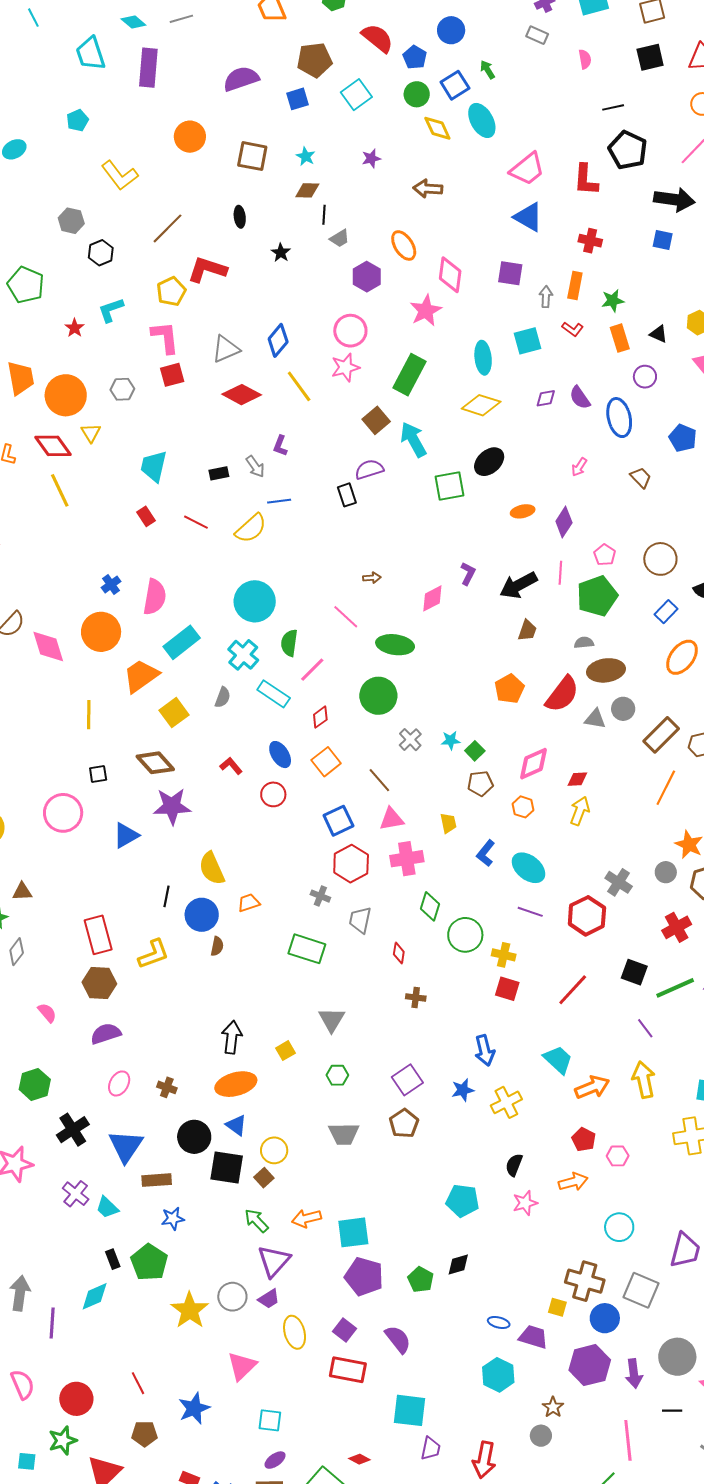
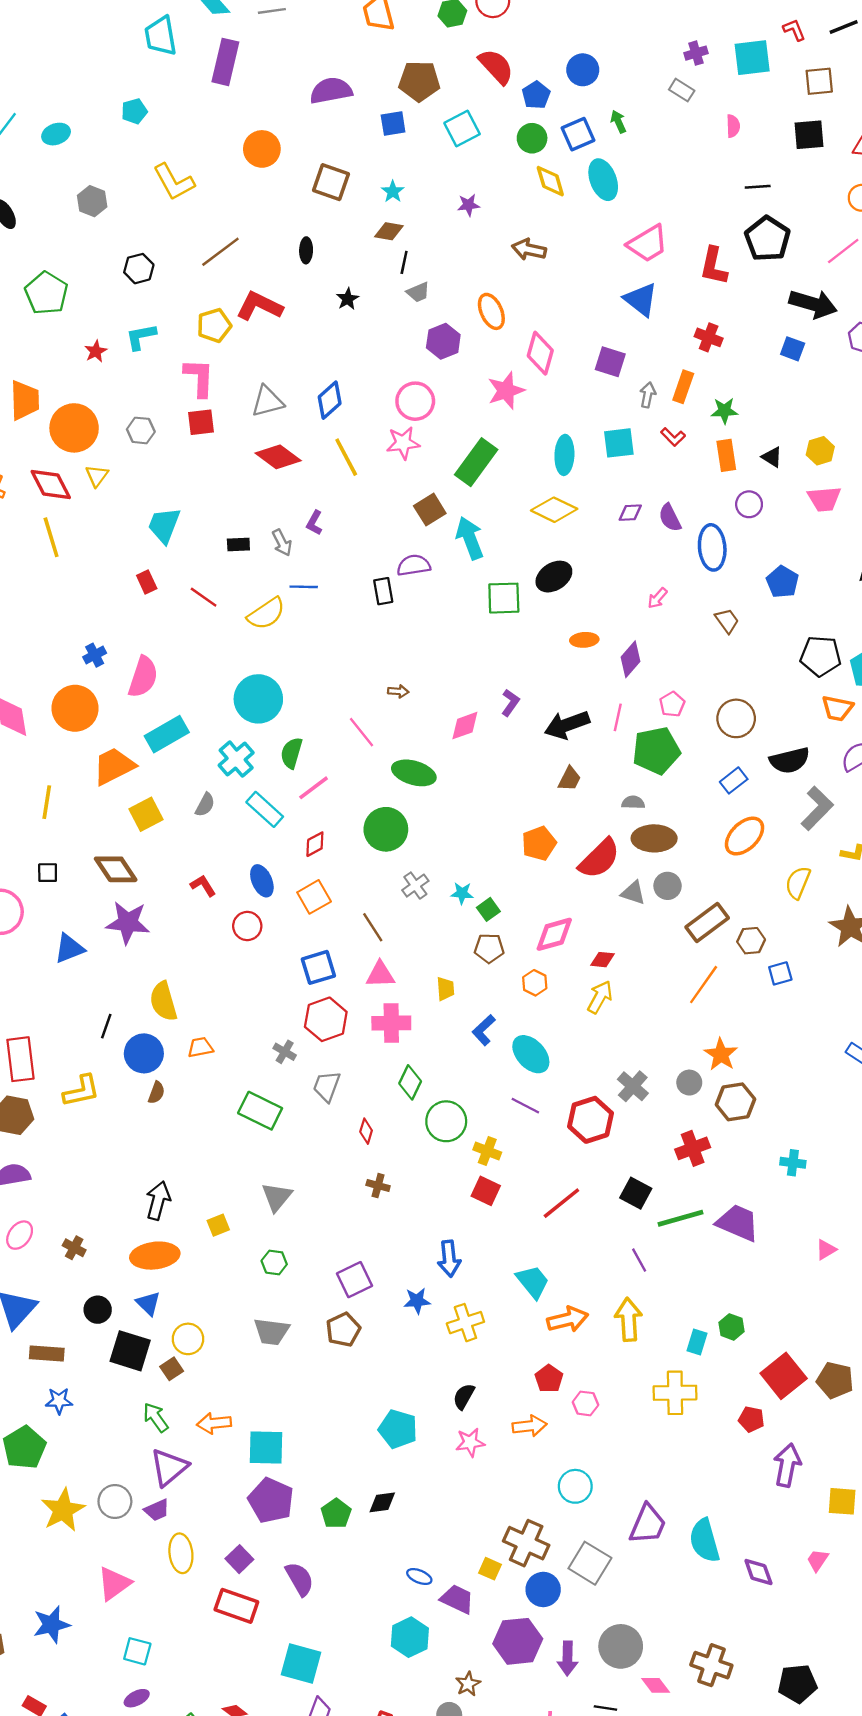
gray hexagon: (71, 221) -> (92, 201), moved
black circle: (194, 1137) -> (98, 1310), size x0.7

